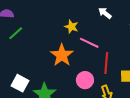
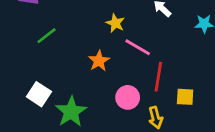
green line: (16, 33) -> (47, 36), moved
orange star: (62, 55) -> (99, 61), size x0.7

